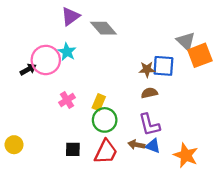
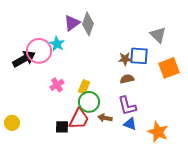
purple triangle: (71, 16) -> (72, 23), moved
gray diamond: (103, 28) -> (88, 24), turned 60
orange square: (200, 55) -> (169, 68), moved
black arrow: (28, 69) -> (24, 59), size x1.6
brown arrow: (136, 145) -> (105, 118), moved
red trapezoid: (106, 152) -> (79, 119), moved

